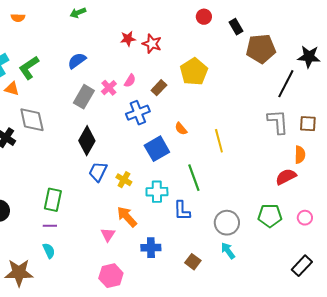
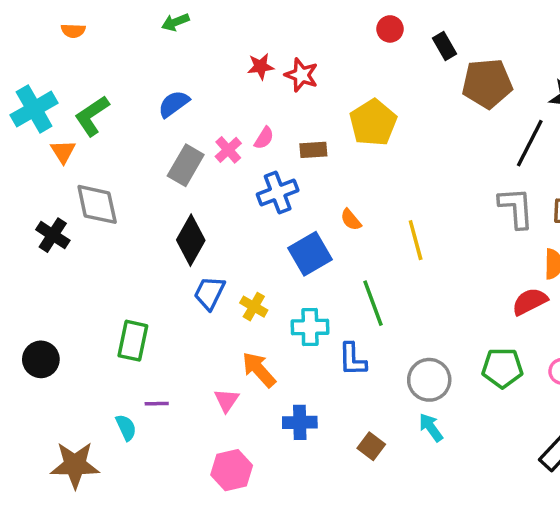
brown rectangle: (159, 88) -> (313, 150), turned 42
orange triangle: (12, 89) -> (63, 152), turned 42
purple line: (50, 226) -> (157, 404), moved

